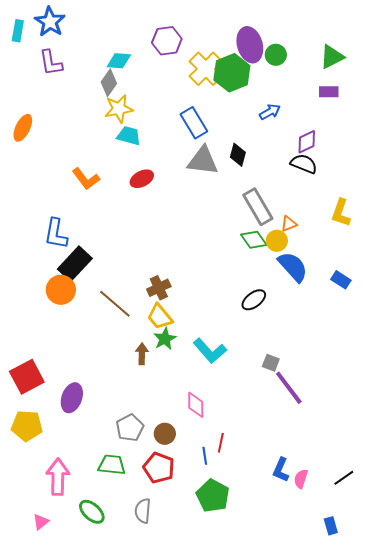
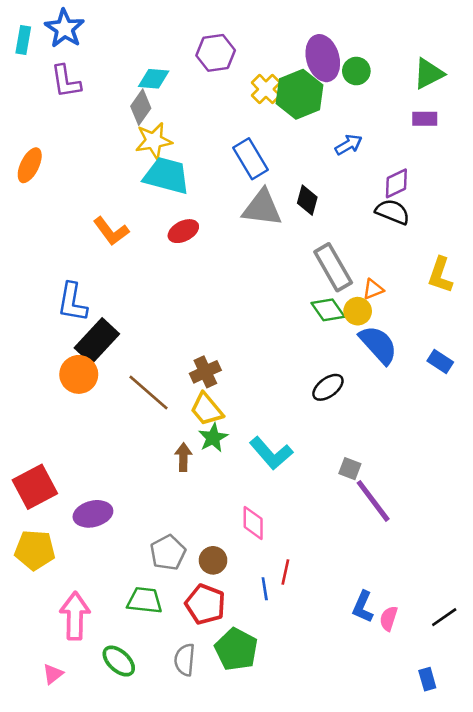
yellow cross: (206, 69) -> (266, 89), size x0.7
cyan trapezoid: (129, 136) -> (167, 176), size x1.5
purple ellipse: (72, 398) -> (93, 514), turned 56
green pentagon: (213, 496) -> (236, 649), moved

